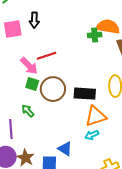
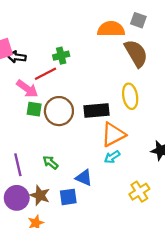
black arrow: (34, 20) -> (17, 57), moved, turned 105
green cross: (95, 35) -> (61, 56), moved
green arrow: (28, 111) -> (50, 162), moved

